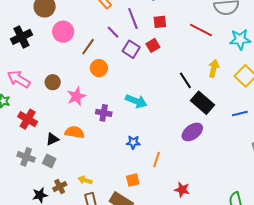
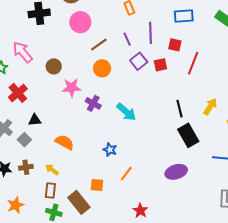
red line: (201, 30) -> (193, 63), moved, turned 65
purple cross: (104, 113) -> (93, 103), moved
orange semicircle: (75, 132) -> (64, 142), moved
purple ellipse: (192, 132) -> (176, 172), moved

